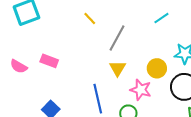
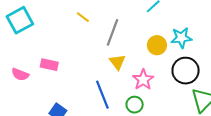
yellow circle: (157, 68) -> (157, 45), moved
pink star: (141, 90) -> (143, 80), turned 30

